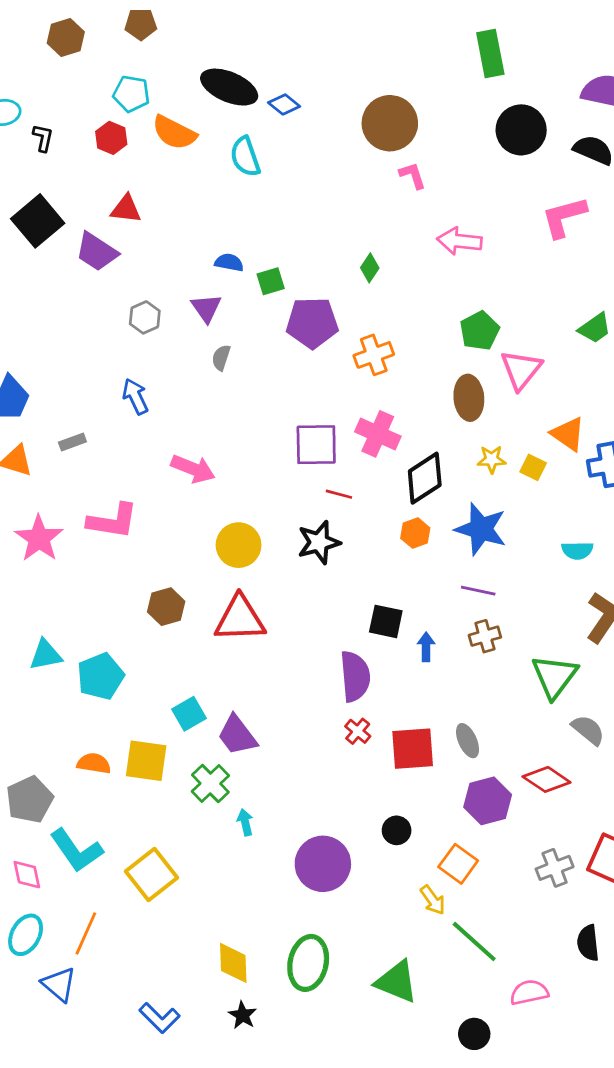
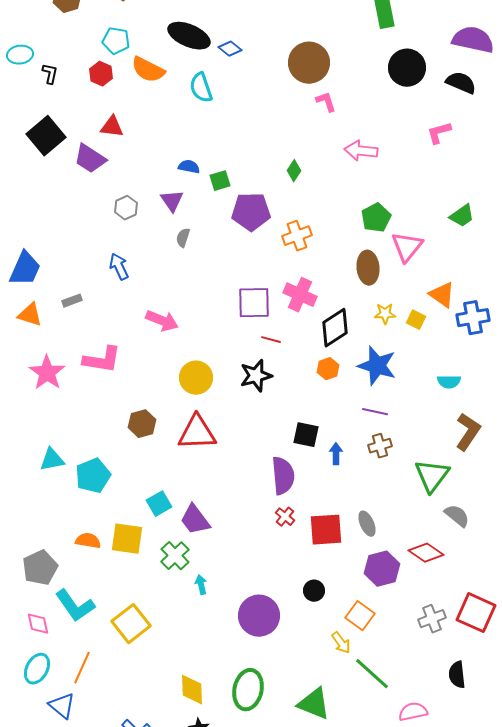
pink L-shape: (564, 217) -> (439, 133), size x0.7

